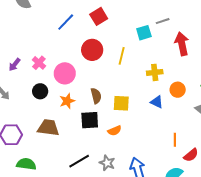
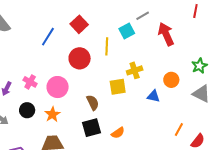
yellow line: (122, 56) -> (107, 46), moved
yellow cross: (155, 72) -> (135, 70), moved
black circle: (40, 91) -> (27, 110), moved
orange star: (67, 101) -> (52, 114), moved
yellow square: (121, 103) -> (118, 87), moved
orange line: (175, 140) -> (179, 129), turned 40

